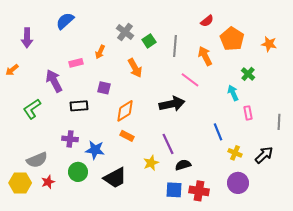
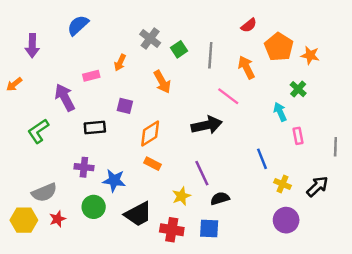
orange star: (269, 44) -> (310, 55), moved
red cross: (199, 191) -> (172, 230), moved

